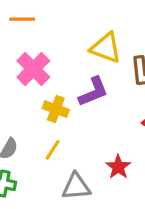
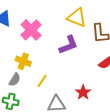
yellow cross: (56, 109) -> (23, 61), moved

